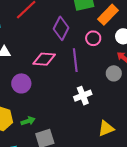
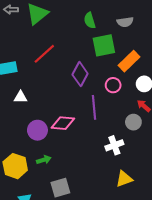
pink diamond: (44, 59) -> (63, 123), moved
white cross: (83, 96) -> (114, 145), moved
green arrow: (28, 121) -> (44, 160), moved

